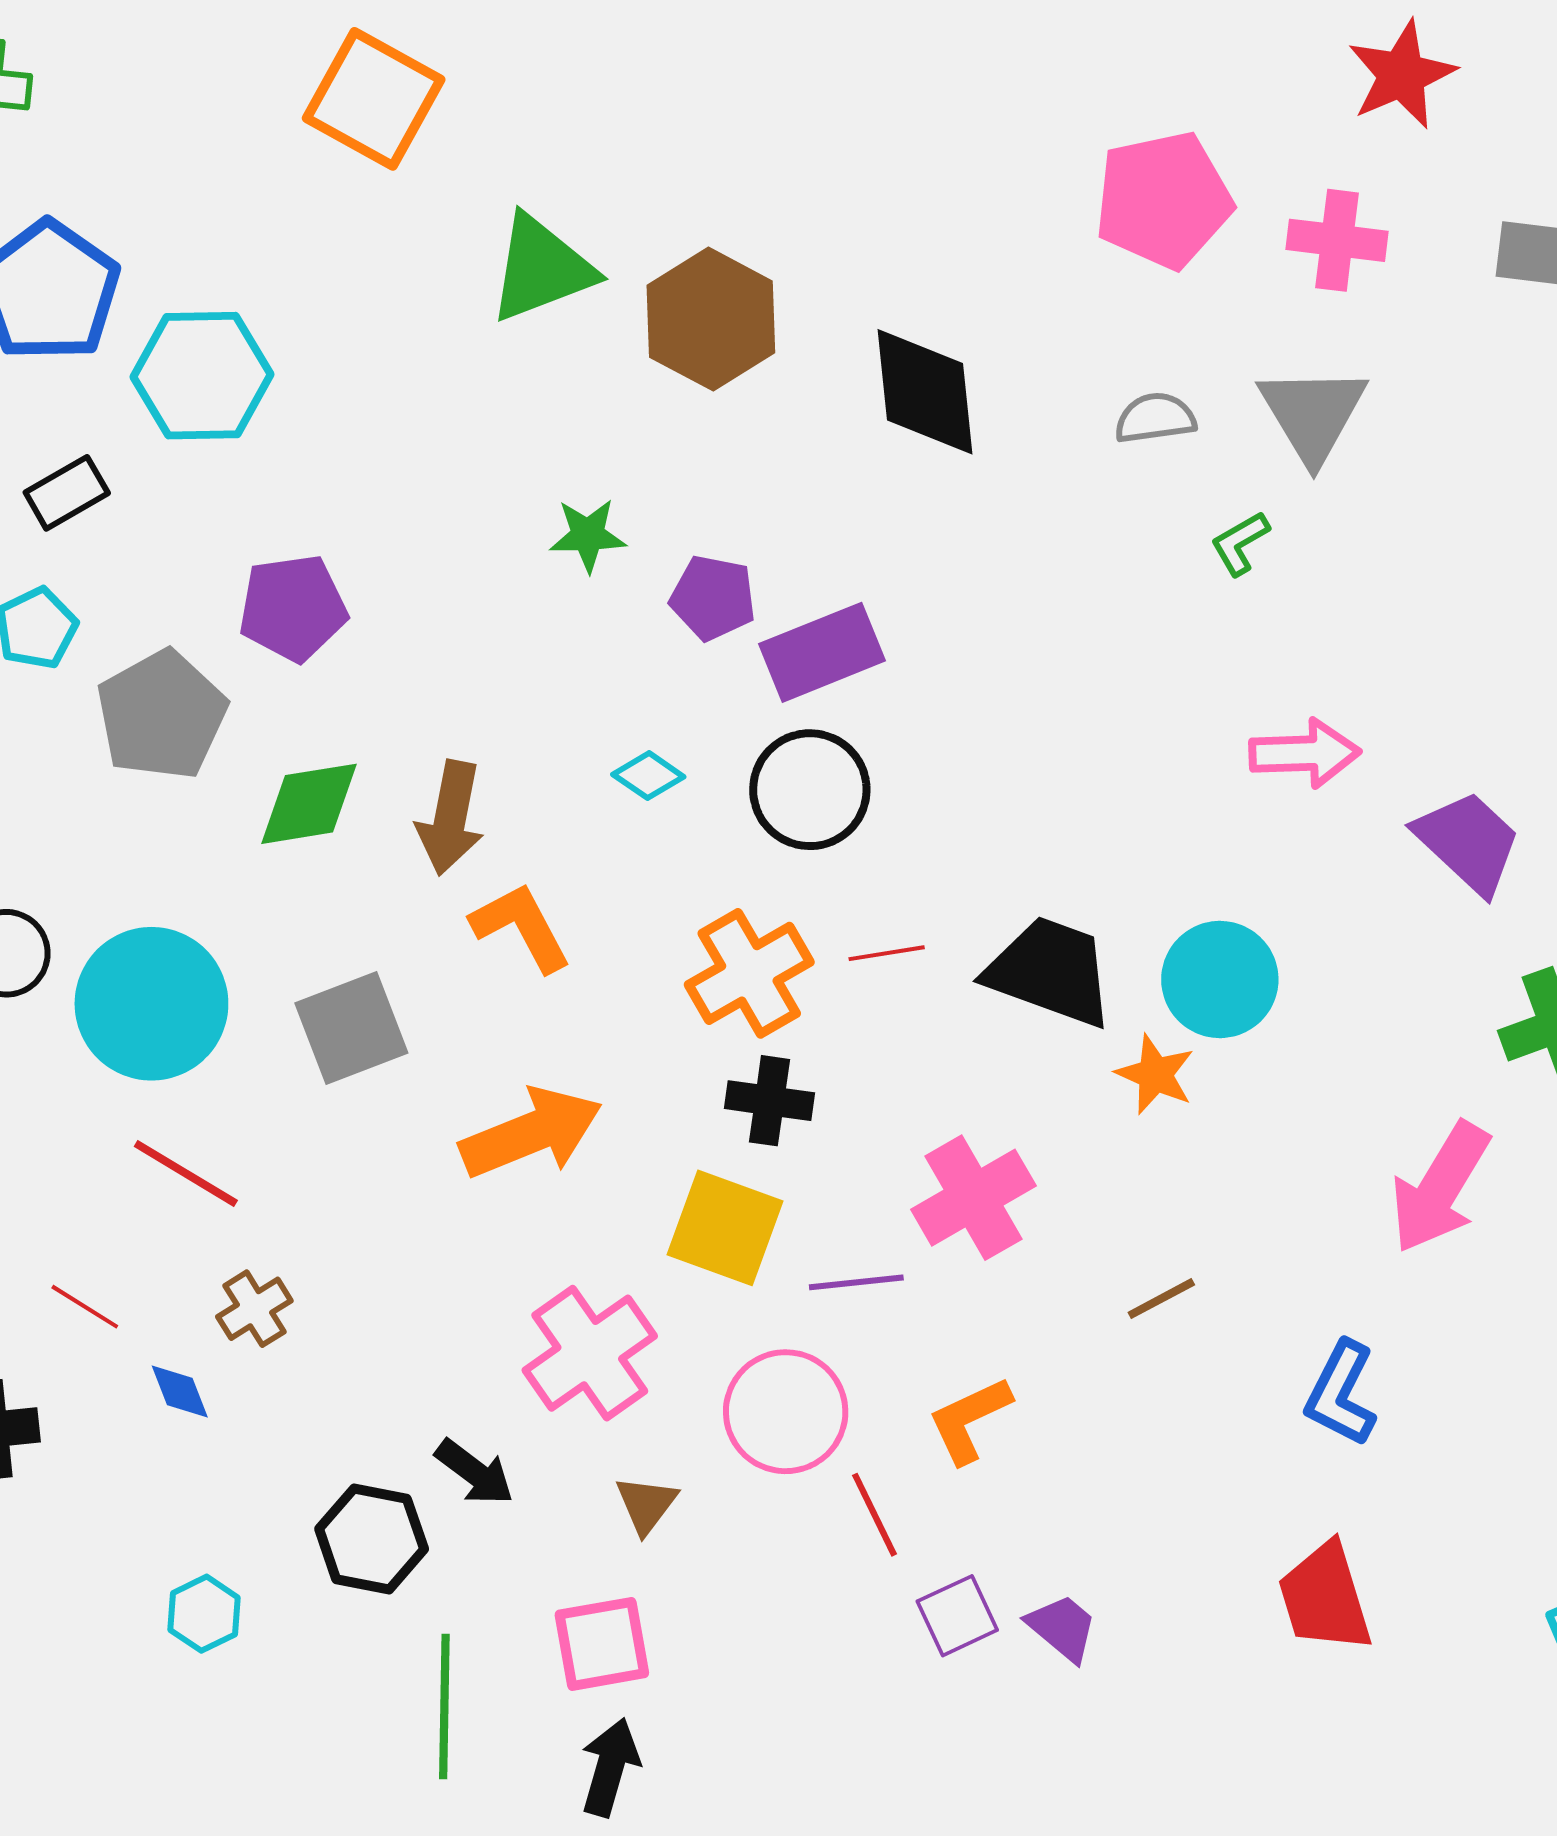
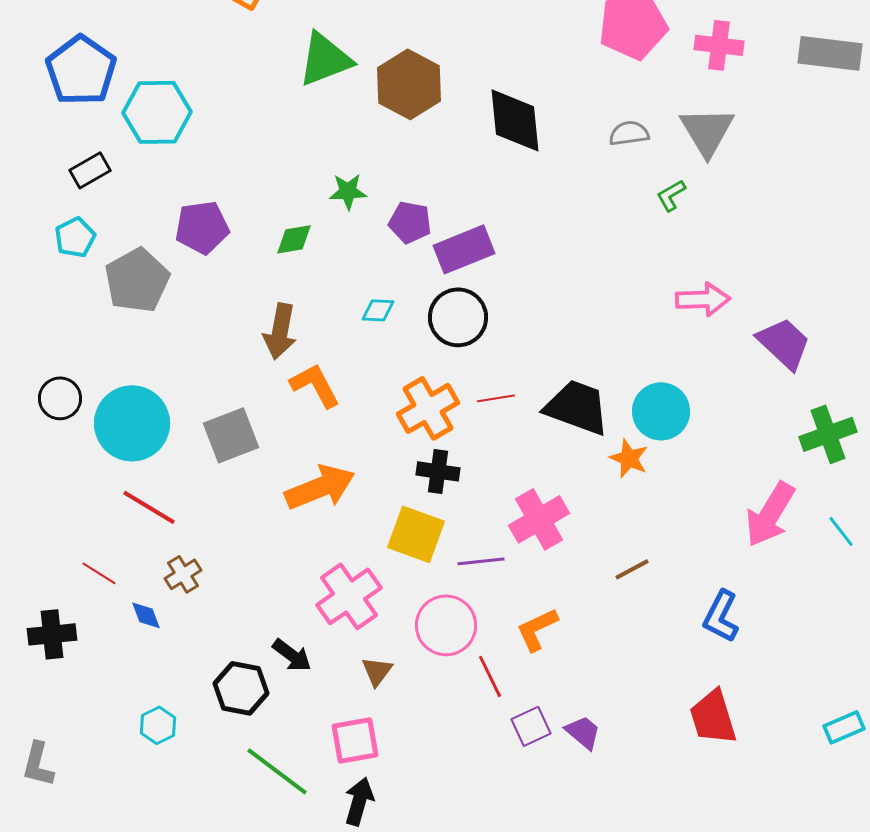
cyan diamond: (648, 776) -> (378, 310), turned -32
green diamond: (309, 804) -> (294, 239), moved, size x0.7
green line: (444, 1707) -> (277, 771), turned -54

